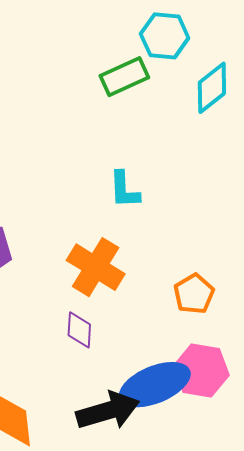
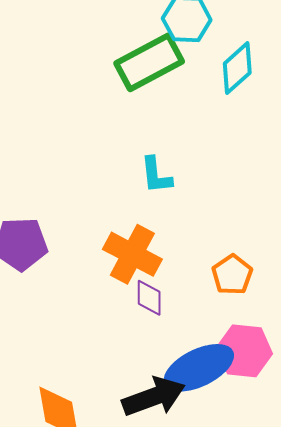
green rectangle: (124, 77) -> (149, 62), size x1.4
purple diamond: (79, 330) -> (149, 298), moved

